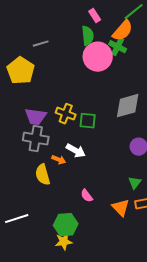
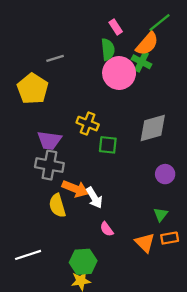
yellow cross: (66, 114) -> (88, 124), moved
white arrow: (76, 151) -> (94, 198), moved, turned 30
orange arrow: (59, 160) -> (75, 189), size x1.6

